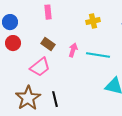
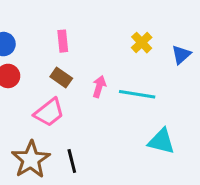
pink rectangle: (48, 12) -> (63, 41), moved
yellow cross: (93, 21) -> (142, 43), moved, turned -32

